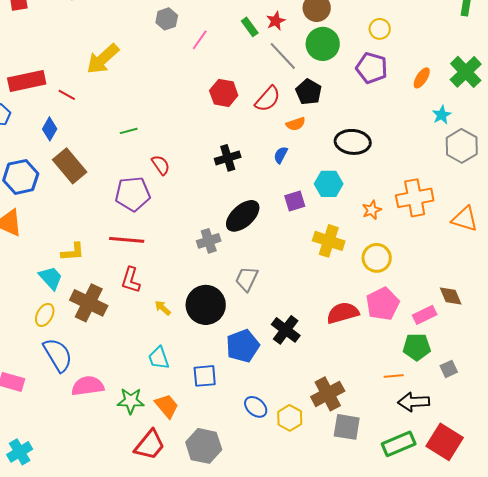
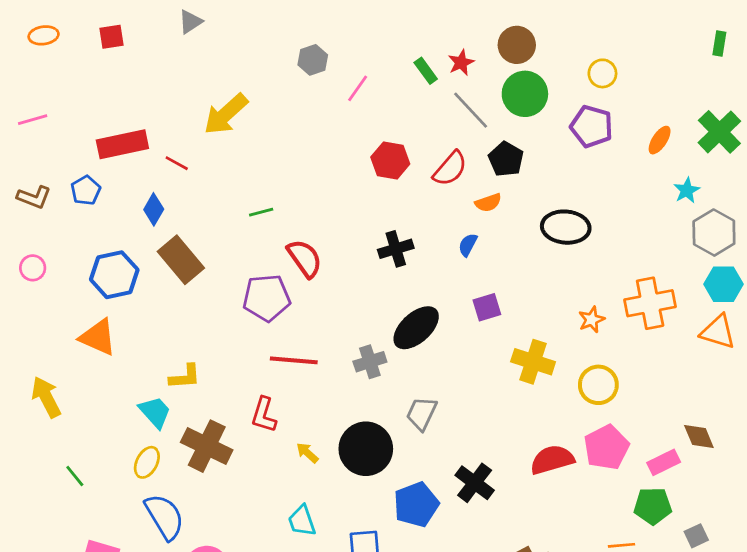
red semicircle: (161, 165) -> (305, 258), size x1.4
cyan hexagon: (329, 184) -> (723, 284), moved
red line: (127, 240) -> (294, 360), moved

